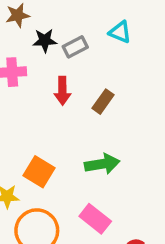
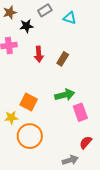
gray rectangle: (75, 47) -> (45, 10), moved
pink rectangle: (95, 219) -> (80, 112), moved, turned 36

